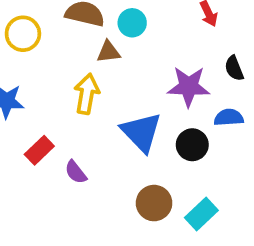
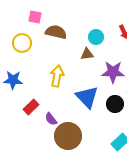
cyan circle: (132, 23) -> (96, 37), moved
brown triangle: (109, 52) -> (87, 54), moved
brown circle: (154, 203) -> (68, 136), moved, size x1.4

